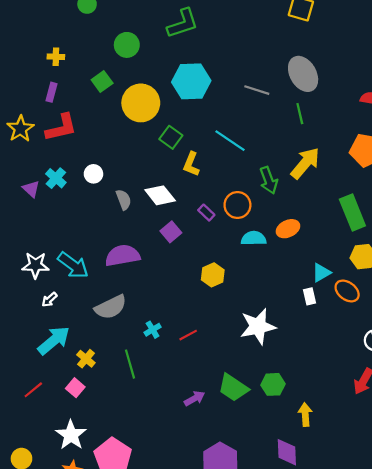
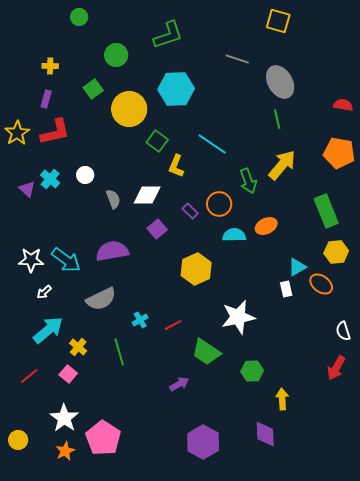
gray line: (257, 90) -> (237, 59), moved
white diamond: (160, 195) -> (147, 195), turned -52
yellow hexagon: (213, 275) -> (196, 269), size x1.4
green trapezoid: (233, 388) -> (206, 352), moved

